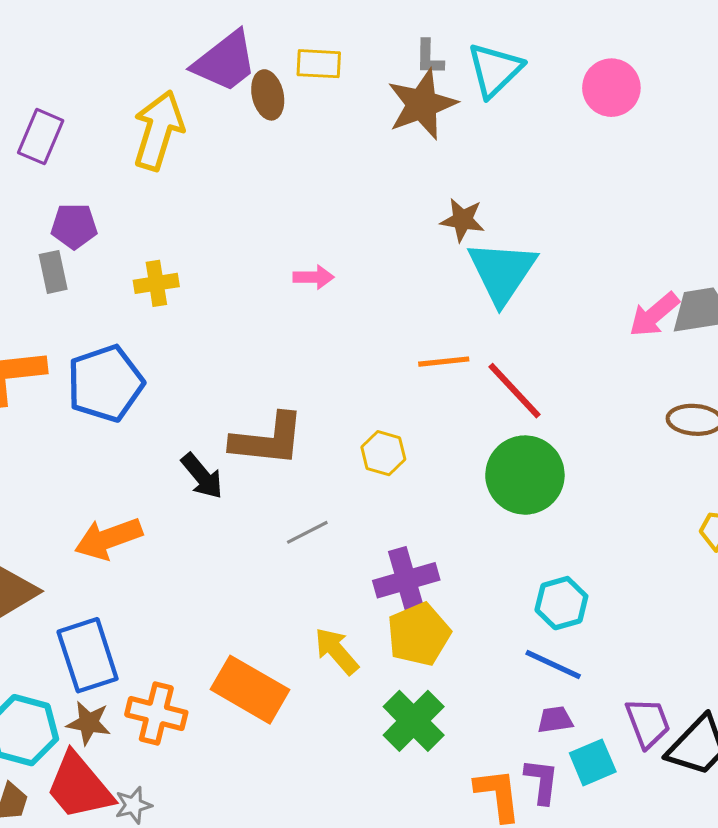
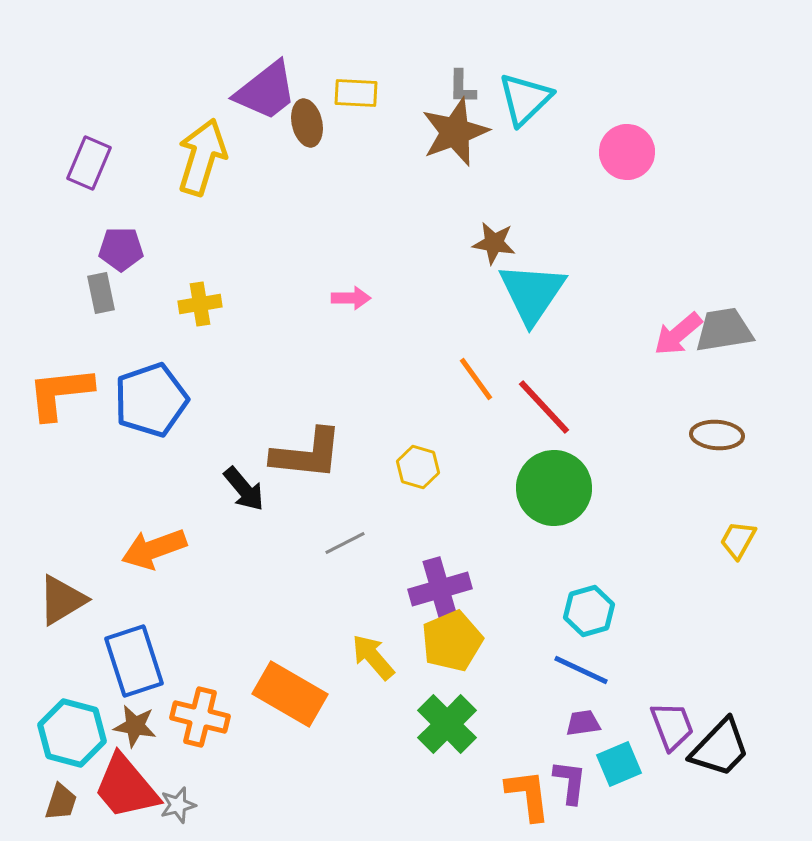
pink circle: (611, 88) -> (627, 152), moved
orange line: (444, 362) -> (476, 379), turned 60

